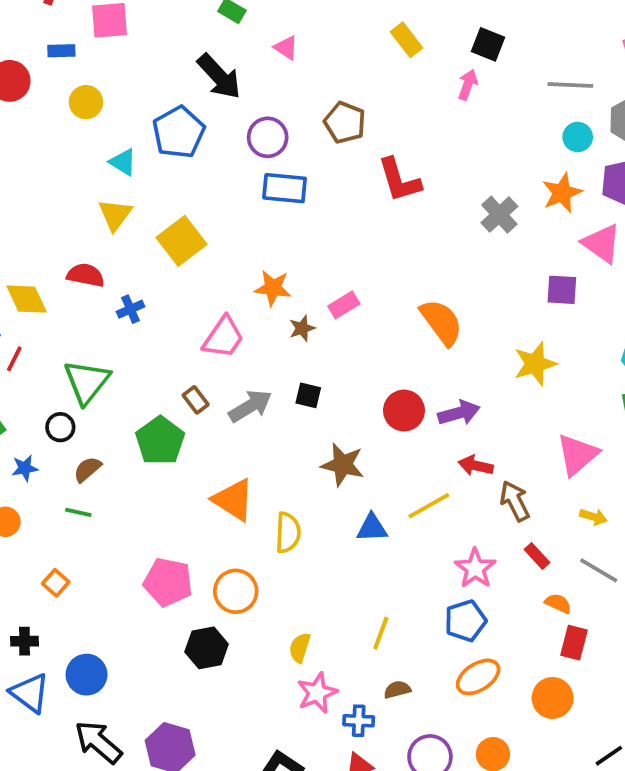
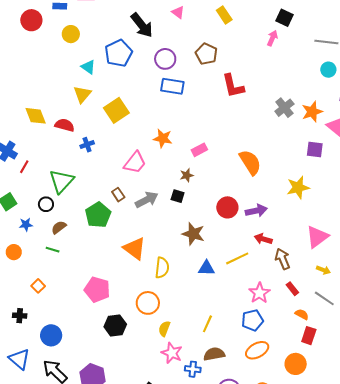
yellow rectangle: (407, 40) -> (224, 15), moved
orange star: (562, 193) -> (312, 112), moved
yellow diamond: (27, 299) -> (36, 116), moved
brown star: (302, 328) -> (187, 175), moved
orange circle: (236, 591) -> (148, 303), moved
brown semicircle: (397, 690) -> (214, 354), size x1.5
blue triangle: (30, 693) -> (19, 359), moved
pink star: (317, 693) -> (172, 353), turned -30

